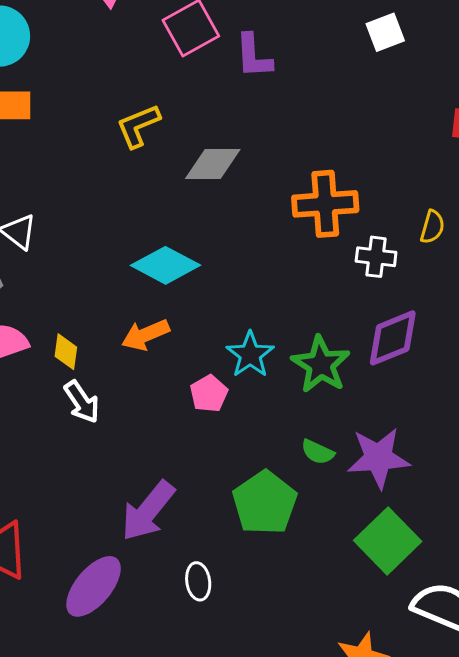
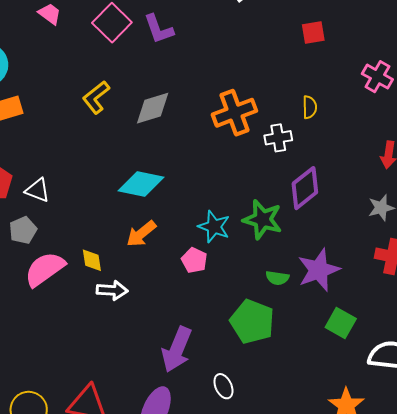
white arrow: (82, 402) -> (112, 290), turned -36
green square: (388, 541) -> (341, 323), size x0.7

